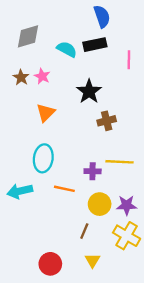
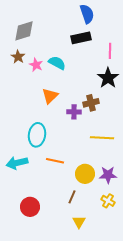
cyan semicircle: (67, 49) -> (57, 63), moved
brown star: (21, 77) -> (18, 57), moved
black star: (89, 91) -> (108, 78), moved
orange triangle: (46, 113) -> (50, 96), moved
purple cross: (93, 171) -> (74, 112), moved
yellow cross: (127, 236) -> (108, 201), size x0.6
red circle: (50, 264) -> (30, 207), moved

